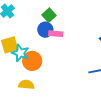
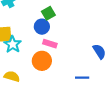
pink rectangle: (56, 34) -> (50, 44), moved
orange circle: (32, 61) -> (42, 61), moved

